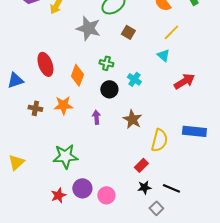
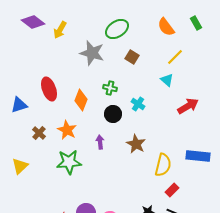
orange star: (63, 105) -> (67, 130), turned 30
brown cross: (35, 108) -> (39, 133), turned 32
green star: (65, 156) -> (69, 162), moved
yellow triangle: (16, 162) -> (20, 166), moved
red rectangle: (141, 165) -> (172, 190), moved

